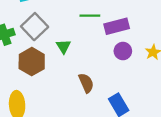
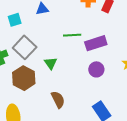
purple circle: (123, 51) -> (96, 69), moved
brown semicircle: (86, 83) -> (58, 100), moved

